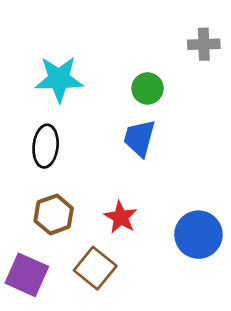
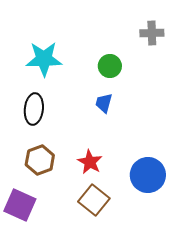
blue trapezoid: (139, 138) -> (104, 103), size x0.7
brown square: (95, 268) -> (94, 200), moved

